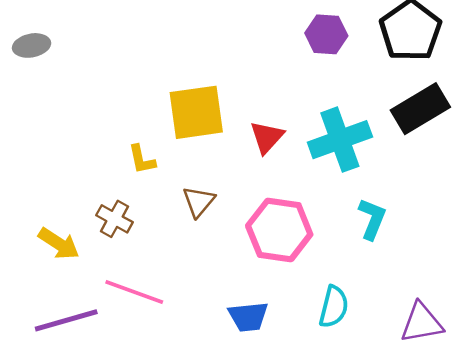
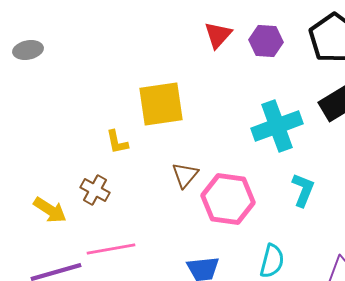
red triangle: (267, 137) -> (218, 35), moved
brown triangle: (199, 202) -> (185, 175), moved
pink line: (134, 292) -> (111, 249), turned -30

